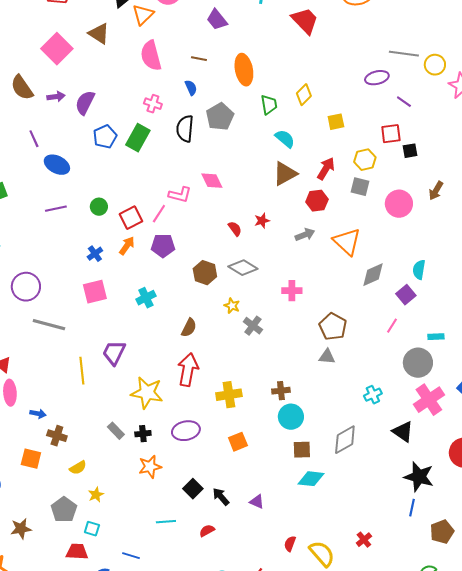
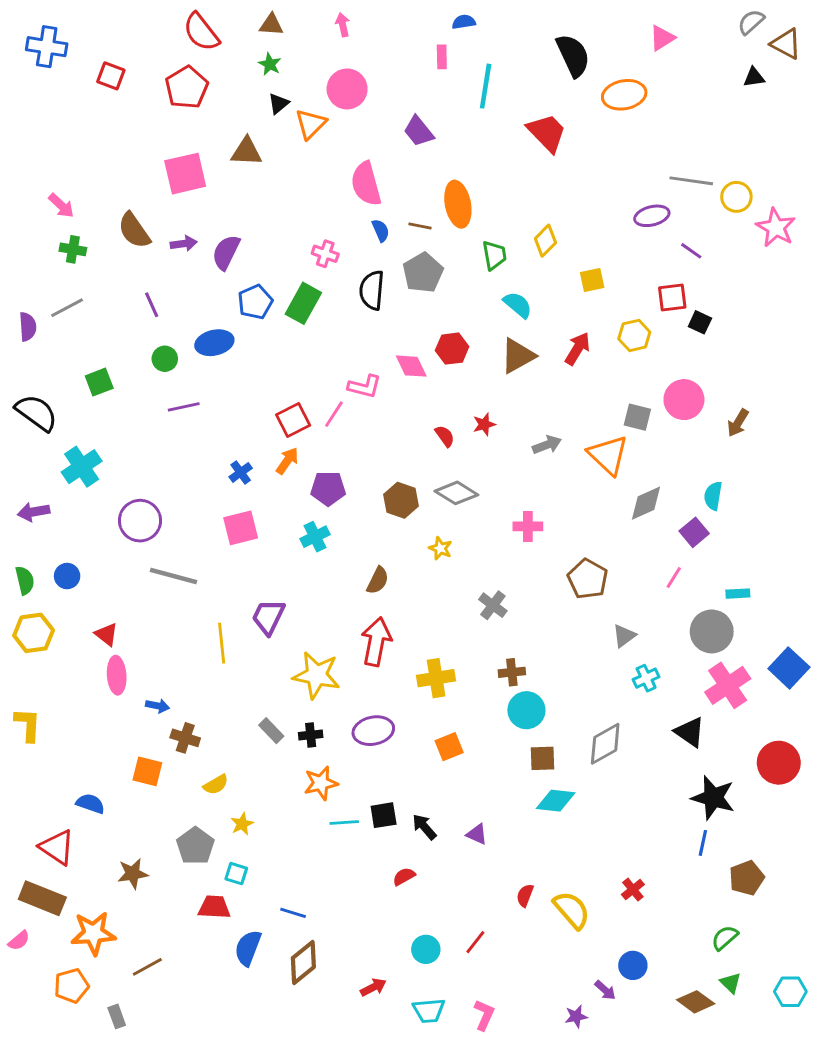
brown triangle: (99, 34) -> (246, 152), turned -30
pink square: (57, 49) -> (185, 174), turned 32
pink semicircle: (151, 56) -> (366, 184), moved
brown line: (199, 59) -> (420, 226), moved
black square: (410, 151) -> (700, 322), turned 35
blue ellipse: (57, 165) -> (214, 343), moved, turned -40
gray square: (360, 187) -> (637, 417), moved
brown arrow: (436, 191) -> (738, 423), moved
red hexagon: (317, 201) -> (452, 349), moved
green circle: (99, 207) -> (165, 359), moved
purple pentagon: (163, 246) -> (328, 489), moved
gray cross: (253, 326) -> (493, 605), moved
gray triangle: (327, 357) -> (624, 636), moved, turned -42
black square: (193, 489) -> (384, 815), turned 36
cyan line: (166, 522) -> (344, 822), moved

